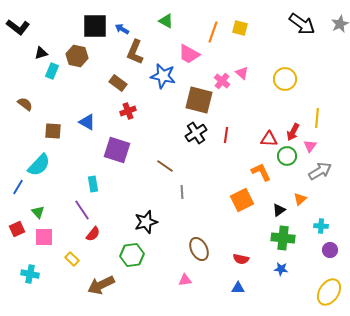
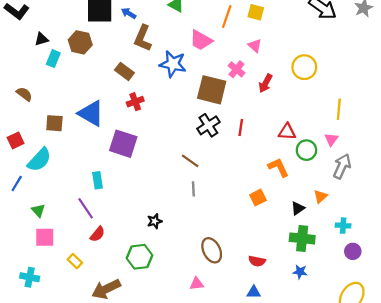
pink triangle: (242, 73) -> (255, 46), moved
blue triangle: (87, 122) -> (91, 113), size x1.5
red arrow: (293, 132) -> (266, 83), moved
brown line: (165, 166) -> (190, 161), moved
gray arrow: (320, 171) -> (342, 166), turned -35
orange square: (242, 200) -> (258, 198), size x0.7
black star: (146, 222) -> (155, 221), size x0.6
red square: (17, 229) -> (16, 140), moved

